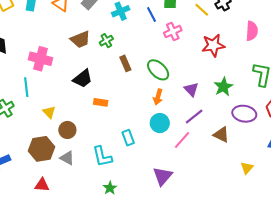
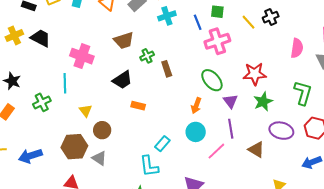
pink cross: (173, 31) -> (217, 41), size x1.4
green cross: (106, 41) -> (147, 56), moved
red star: (213, 45) -> (255, 74), moved
green ellipse: (158, 70) -> (212, 80), moved
purple line: (194, 117) -> (231, 129), turned -66
cyan rectangle: (128, 138) -> (162, 144), turned 56
cyan L-shape: (102, 157) -> (149, 166), moved

